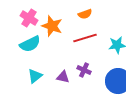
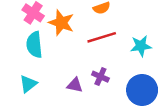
cyan semicircle: (30, 44) -> (34, 45), turned 110
cyan triangle: (35, 76) -> (28, 84), moved

